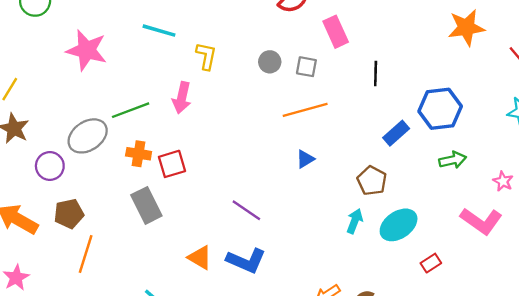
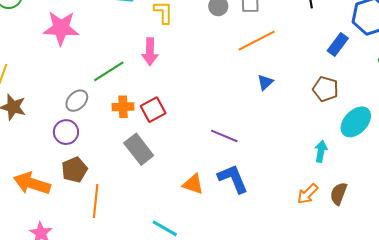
gray ellipse: (88, 136) -> (77, 101), size x0.7
purple circle: (50, 166) -> (66, 132), moved
cyan arrow: (355, 221) -> (321, 151), moved
blue L-shape: (246, 261) -> (233, 179), turned -124

